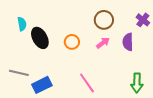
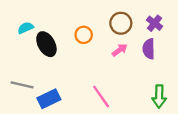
purple cross: (143, 20) -> (155, 23), moved
cyan semicircle: (22, 24) -> (26, 28), turned -104
orange circle: (72, 42) -> (84, 35), moved

